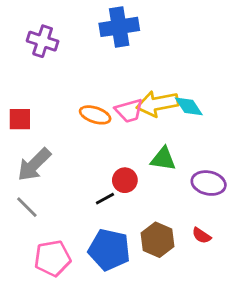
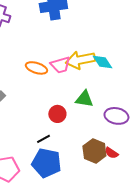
black line: (105, 199) -> (43, 139), moved
brown hexagon: (157, 240) -> (94, 151), moved

